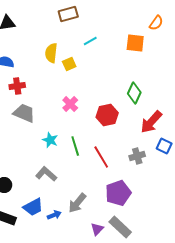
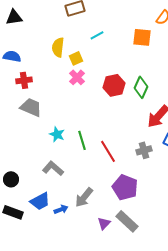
pink cross: (70, 104) -> (77, 77), moved
red hexagon: (107, 115) -> (114, 85), moved
purple pentagon: (118, 193) -> (125, 187), turned -30

